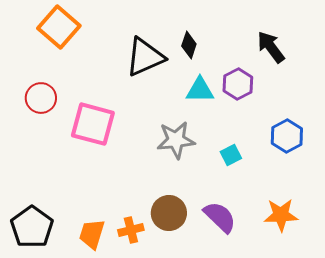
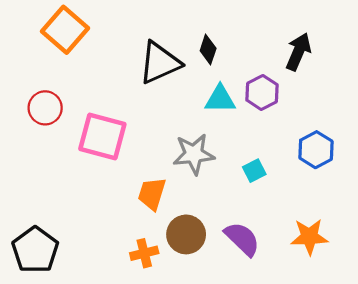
black arrow: (271, 47) -> (298, 52), turned 60
orange trapezoid: (92, 234) -> (152, 194), moved

